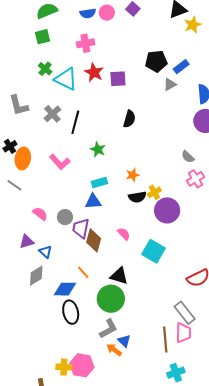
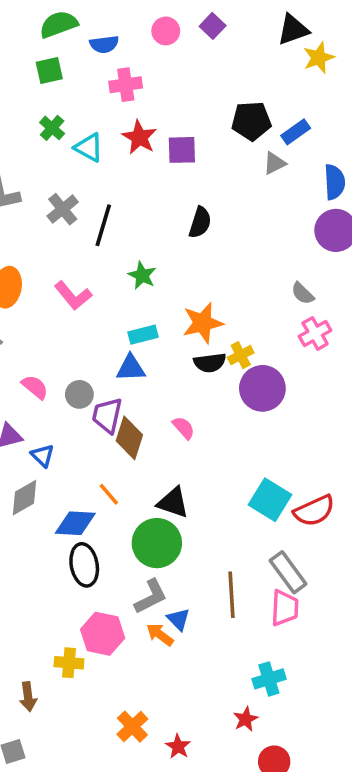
blue semicircle: (88, 13) -> (104, 44), moved
cyan triangle: (66, 79) -> (89, 148), size x0.7
orange star: (133, 175) -> (203, 323), size x1.6
cyan square: (154, 251) -> (270, 500), moved
brown line: (165, 339) -> (232, 595), moved
pink hexagon: (82, 365) -> (103, 634), moved

